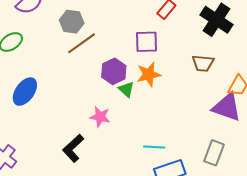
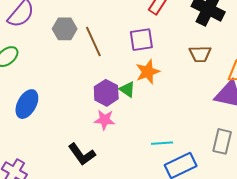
brown line: (82, 43) -> (93, 42), moved, turned -72
purple hexagon: (114, 71) -> (106, 93), moved
black L-shape: (73, 148) -> (82, 154), turned -76

